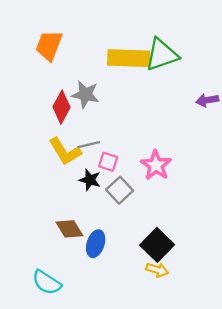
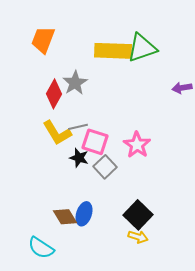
gray star: (85, 95) -> (75, 83), turned 30
pink square: (108, 162) -> (95, 142), size x1.5
brown diamond: (69, 229) -> (65, 217), moved

